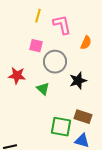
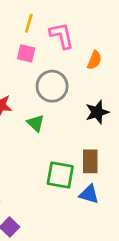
pink square: (36, 46) -> (26, 53), moved
black star: (78, 81) -> (97, 112), moved
brown rectangle: (83, 117) -> (90, 161), turned 72

